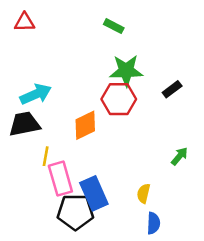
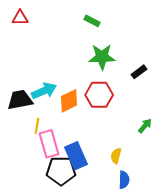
cyan arrow: (36, 94) -> (44, 91), moved
red hexagon: (119, 99) -> (99, 95), moved

